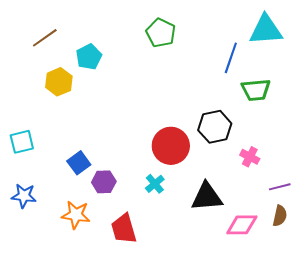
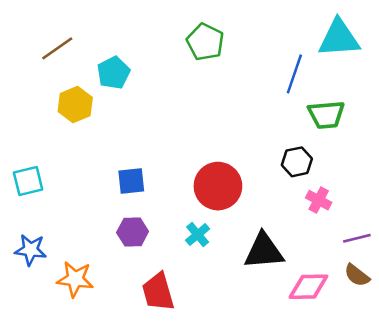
black hexagon: (215, 127) -> (297, 162), moved, size x0.7
blue square: (79, 163) -> (131, 181), moved, turned 30
orange star: (76, 215) -> (75, 279), moved
brown semicircle: (280, 216) -> (357, 275), turned 115

